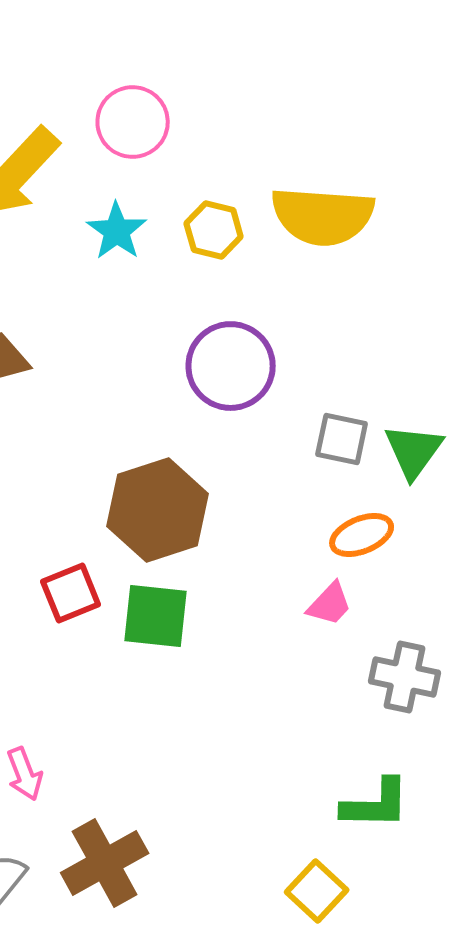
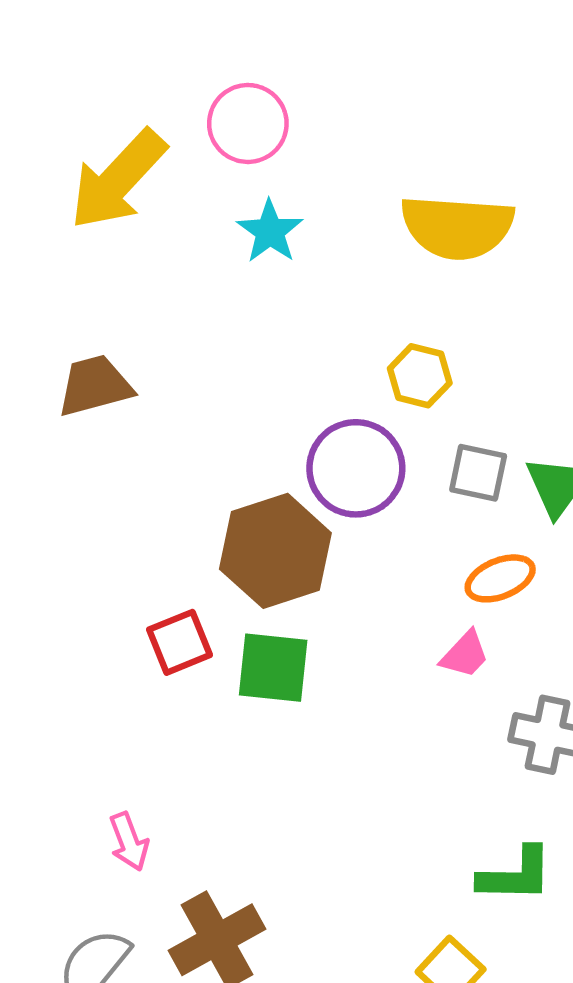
yellow hexagon: (214, 230) -> (420, 376), moved
cyan star: (117, 231) -> (270, 231), moved
purple circle: (231, 366) -> (356, 468), moved

